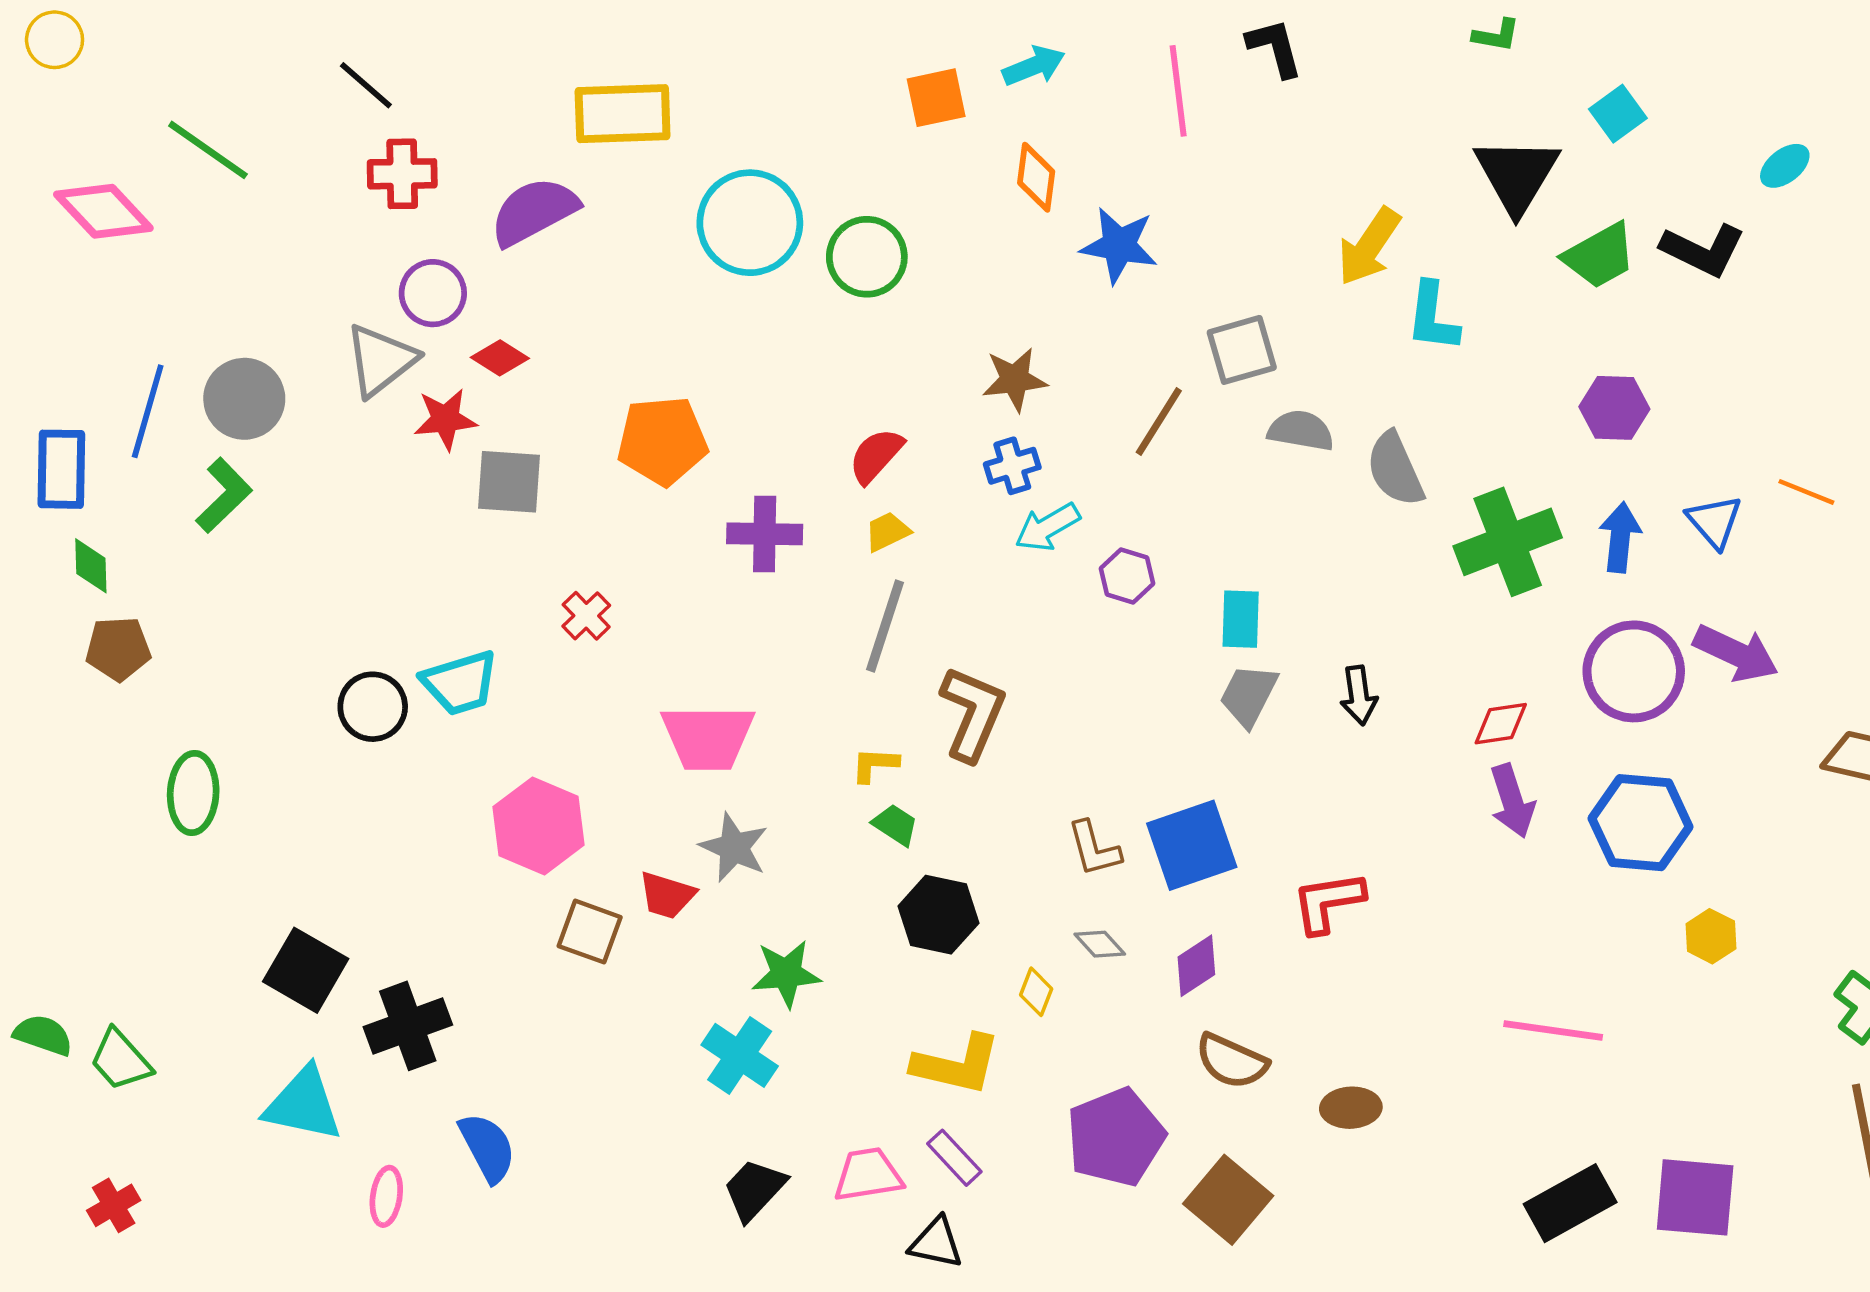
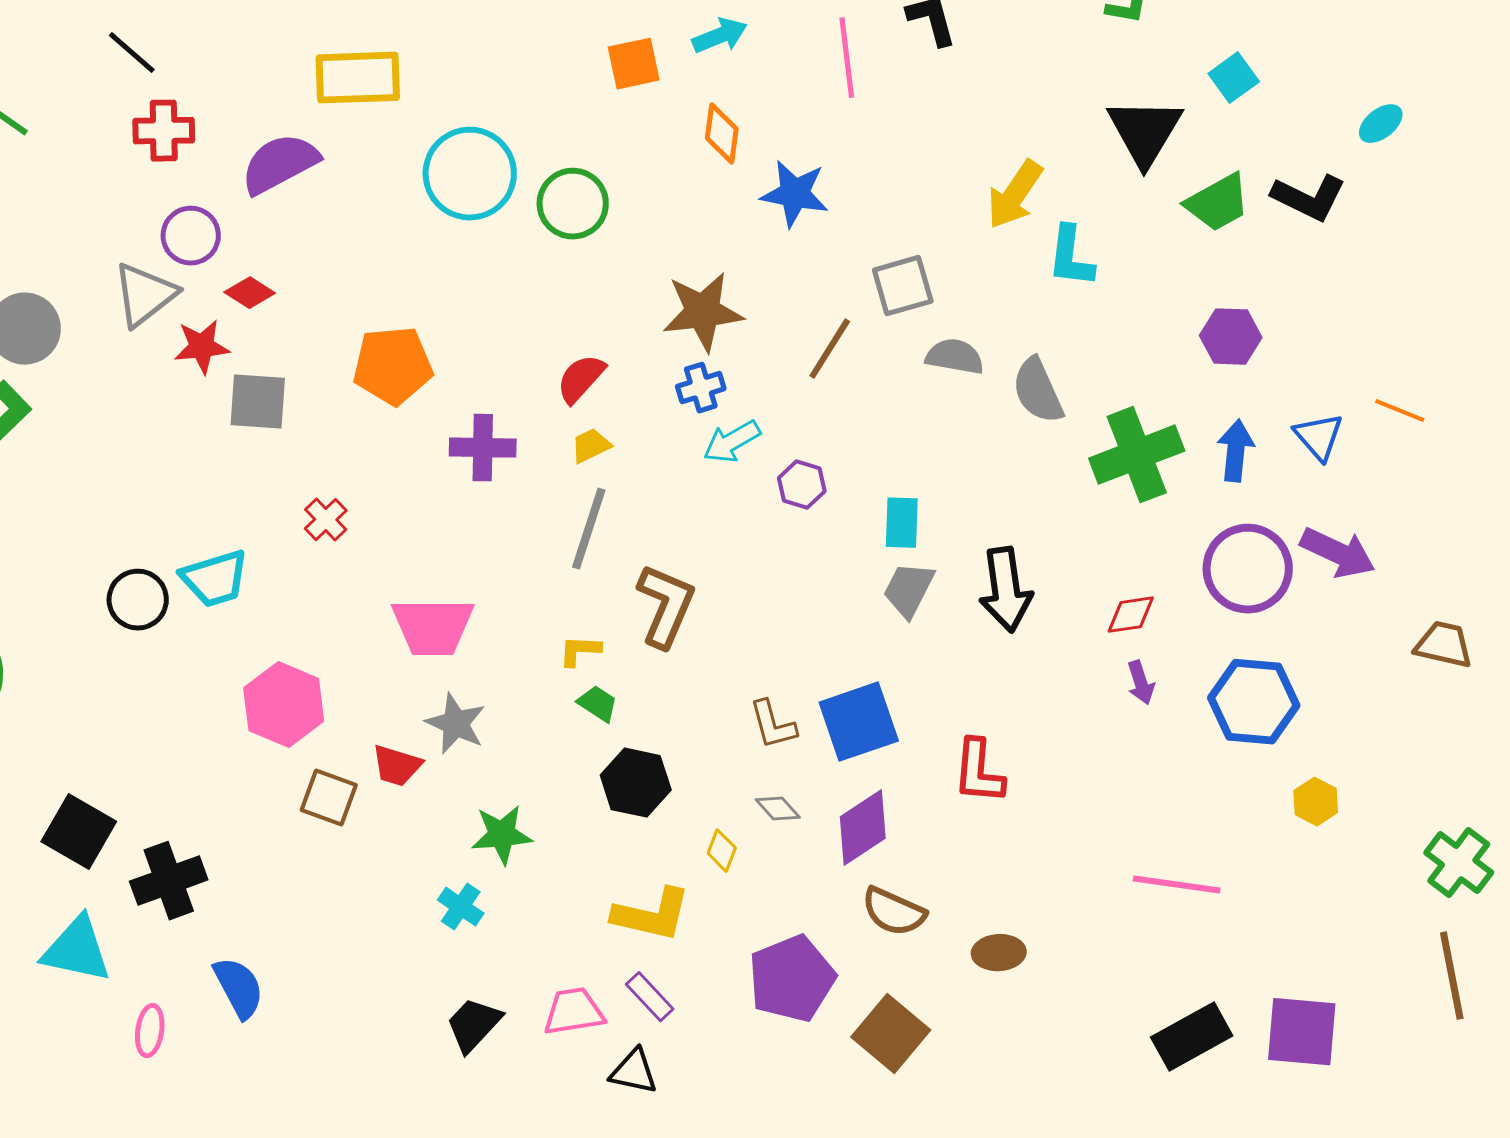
brown star: (1015, 379) -> (703, 312), size x1.4
black arrow: (1359, 695) -> (1006, 590), size x1.6
purple arrow: (1512, 801) -> (1141, 683), size x0.7
red L-shape: (1328, 902) -> (979, 772), turned -76
purple diamond: (1196, 966) -> (863, 828), size x1.4
cyan cross: (740, 1055) -> (461, 907), size x0.7

